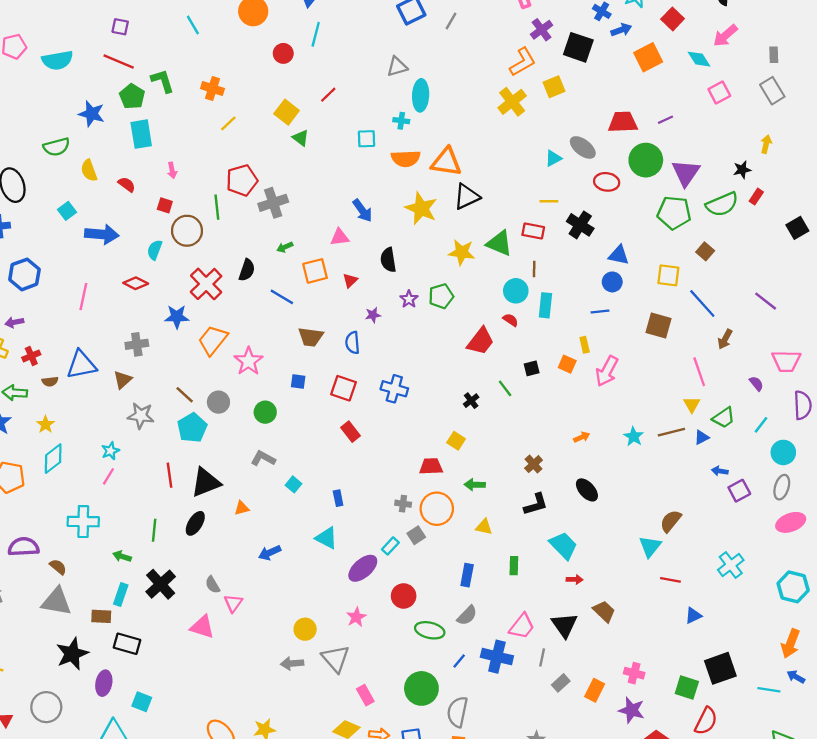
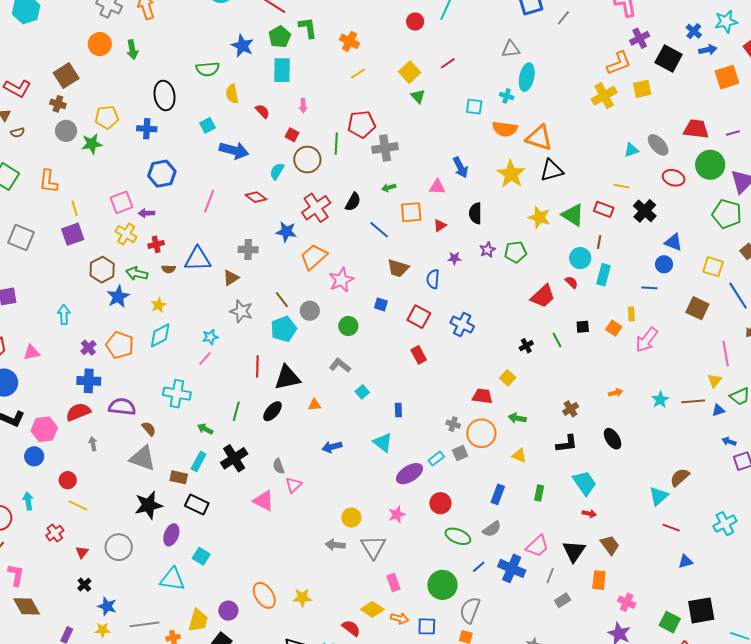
orange rectangle: (595, 690) -> (599, 580), moved, turned -30

